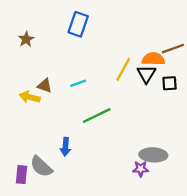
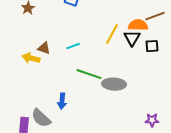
green line: (97, 116) -> (89, 74), turned 45
gray ellipse: (153, 155) -> (114, 84), moved
purple star: (141, 169) -> (152, 120), moved

